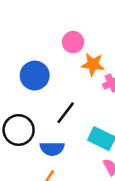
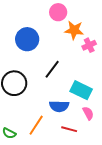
blue semicircle: (52, 149) -> (59, 106), moved

